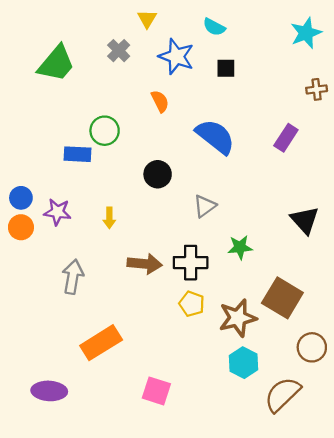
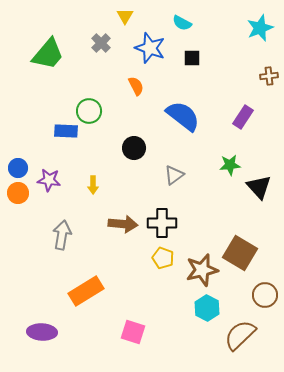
green star: (240, 247) -> (230, 165), moved

